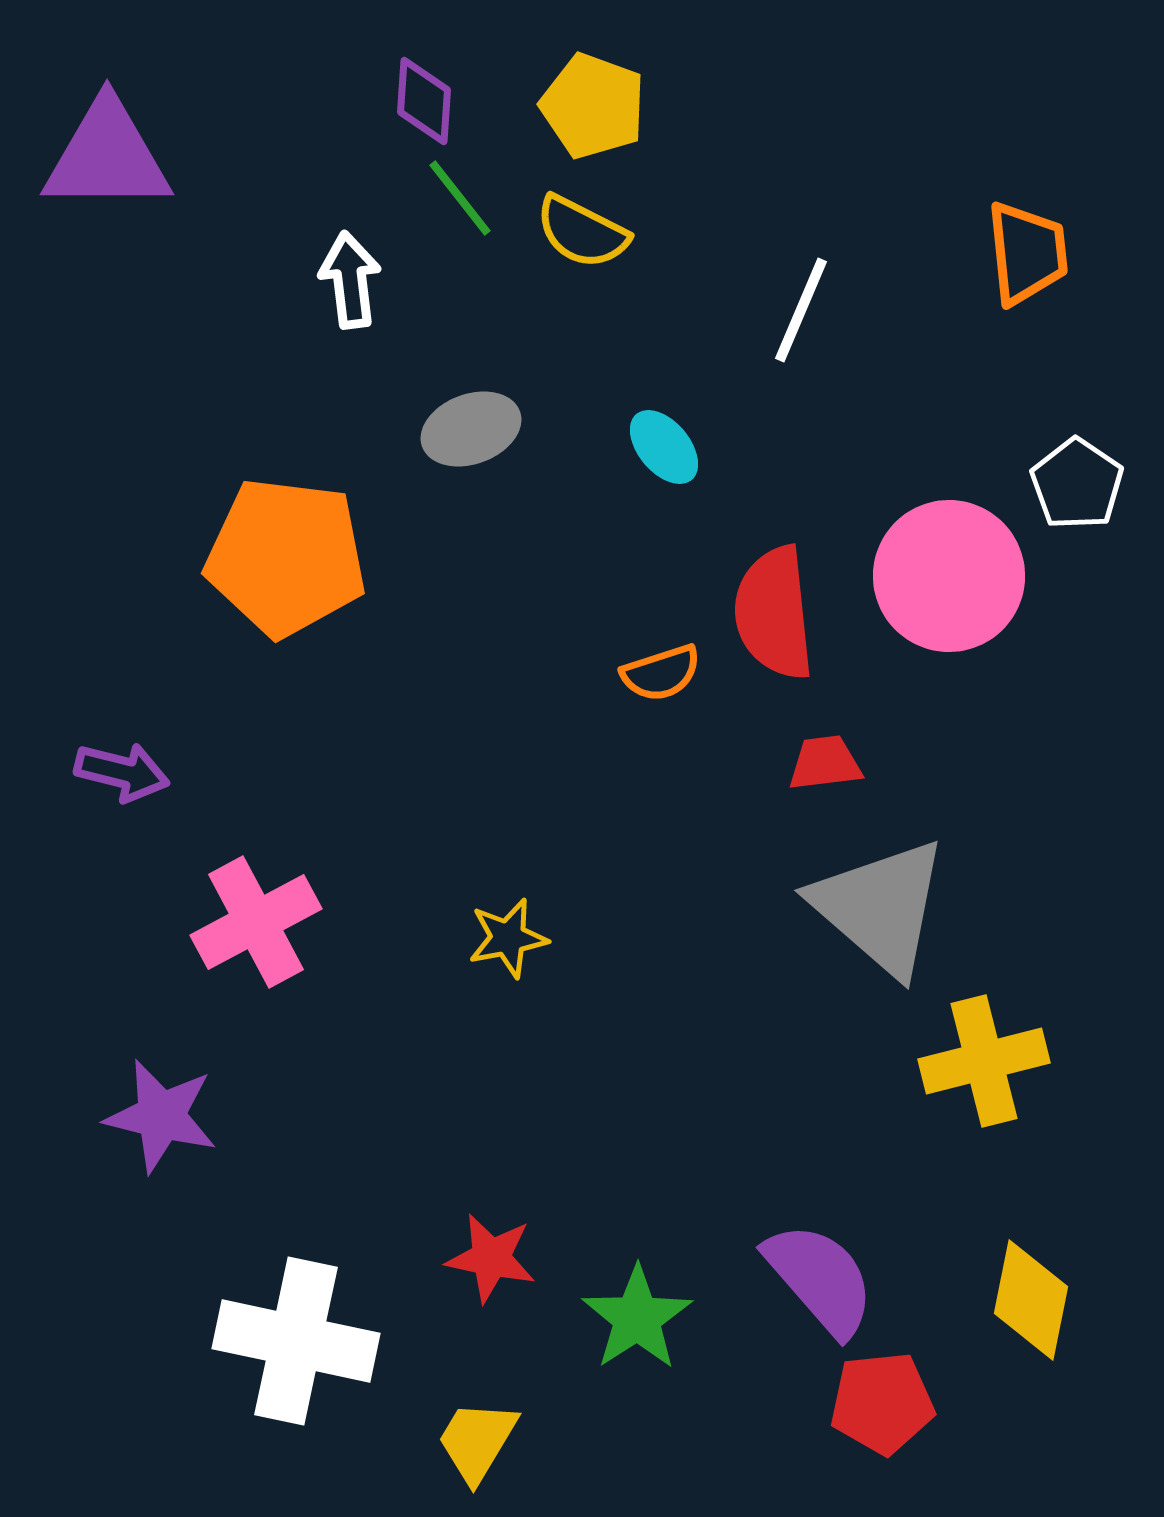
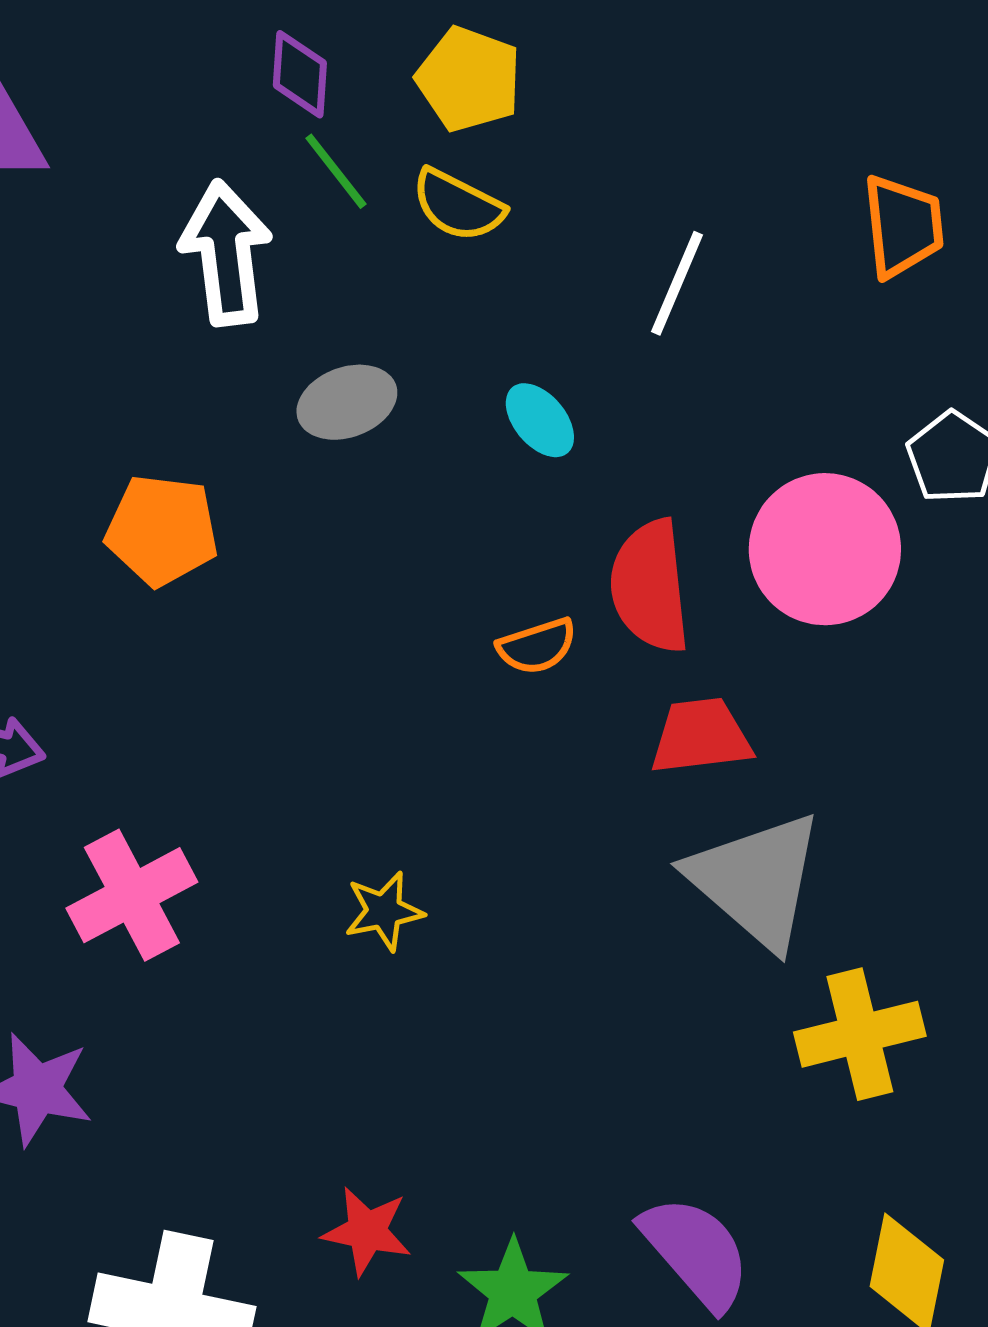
white arrow: (350, 280) -> (226, 253), size x1.5
orange pentagon: (286, 557) -> (162, 530), size x0.7
red trapezoid: (825, 763) -> (701, 736), size x1.4

